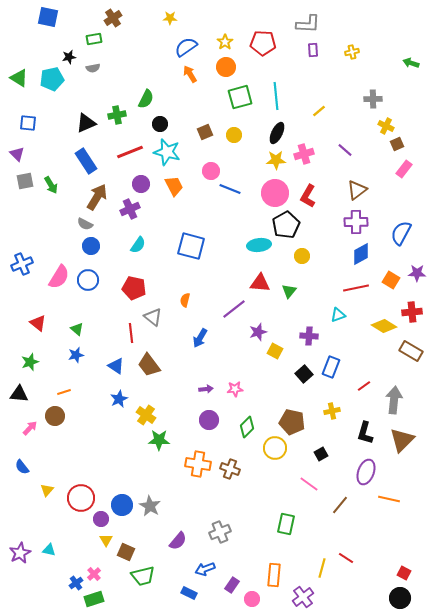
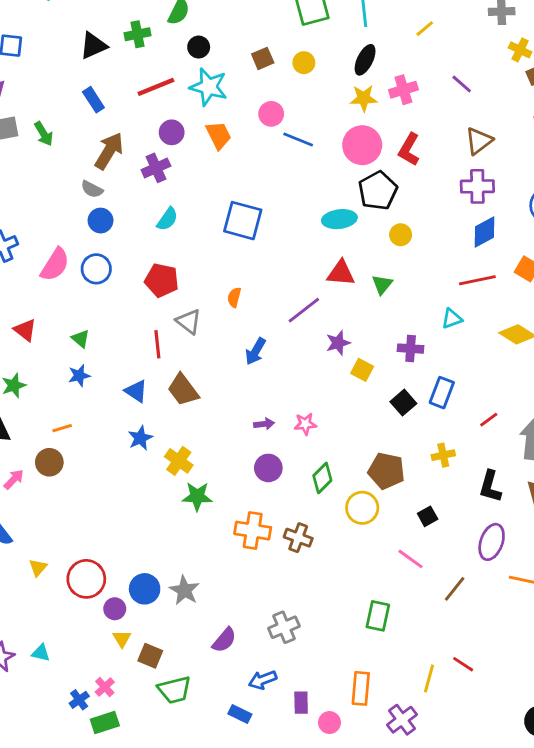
blue rectangle: (86, 161) -> (93, 100), size x0.7
purple rectangle: (232, 585) -> (301, 703), turned -35

